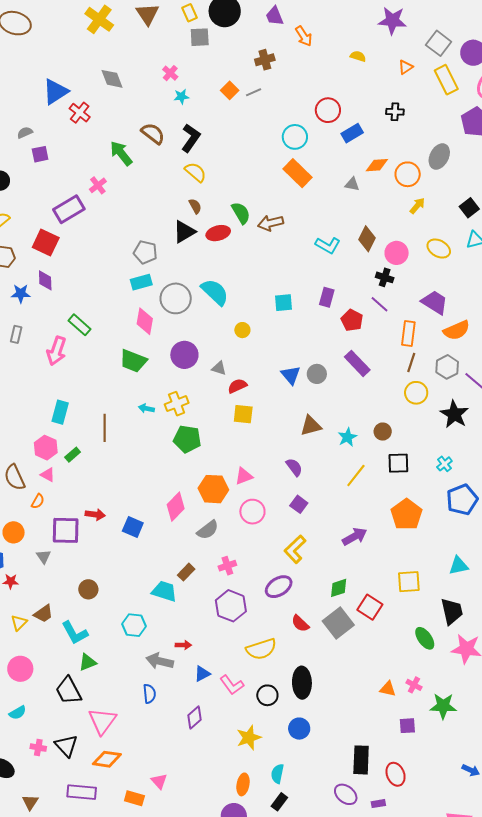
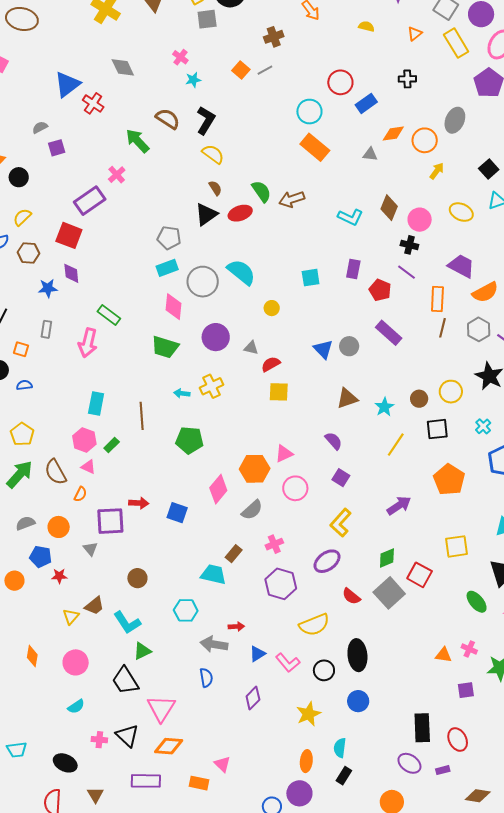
yellow circle: (416, 393) -> (451, 392), moved
green pentagon: (187, 439) -> (189, 440), moved

